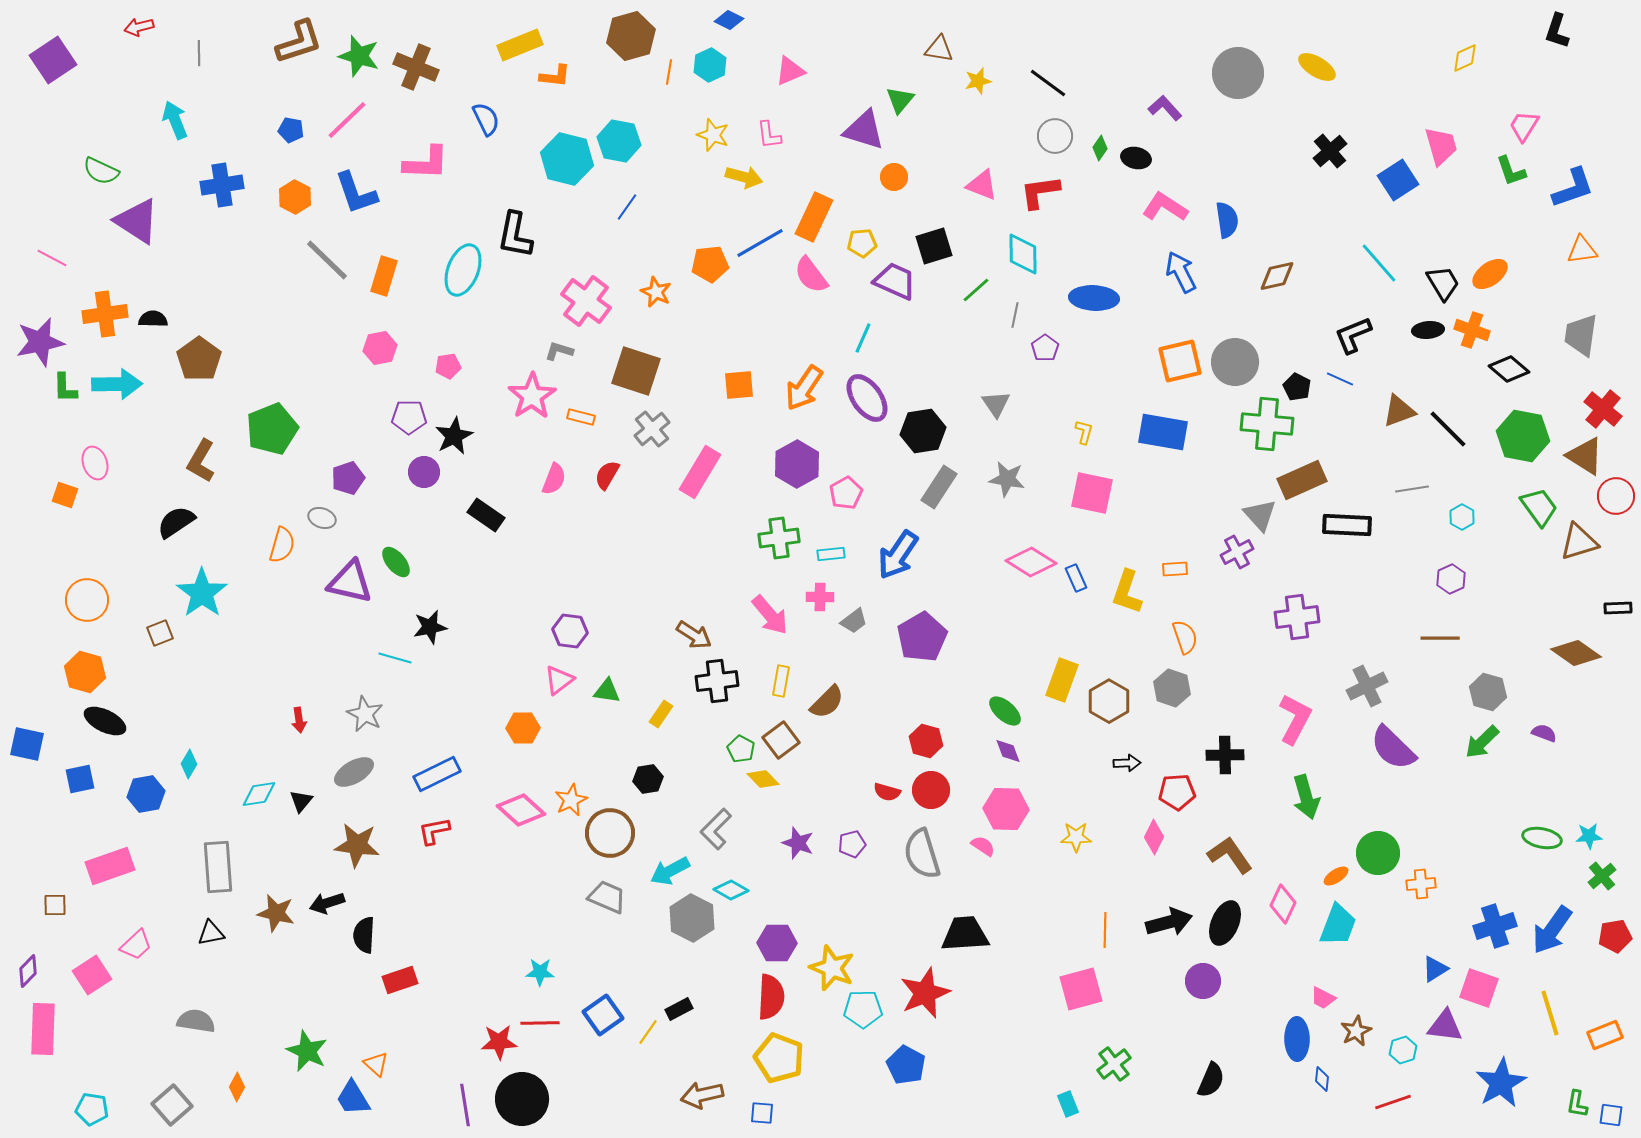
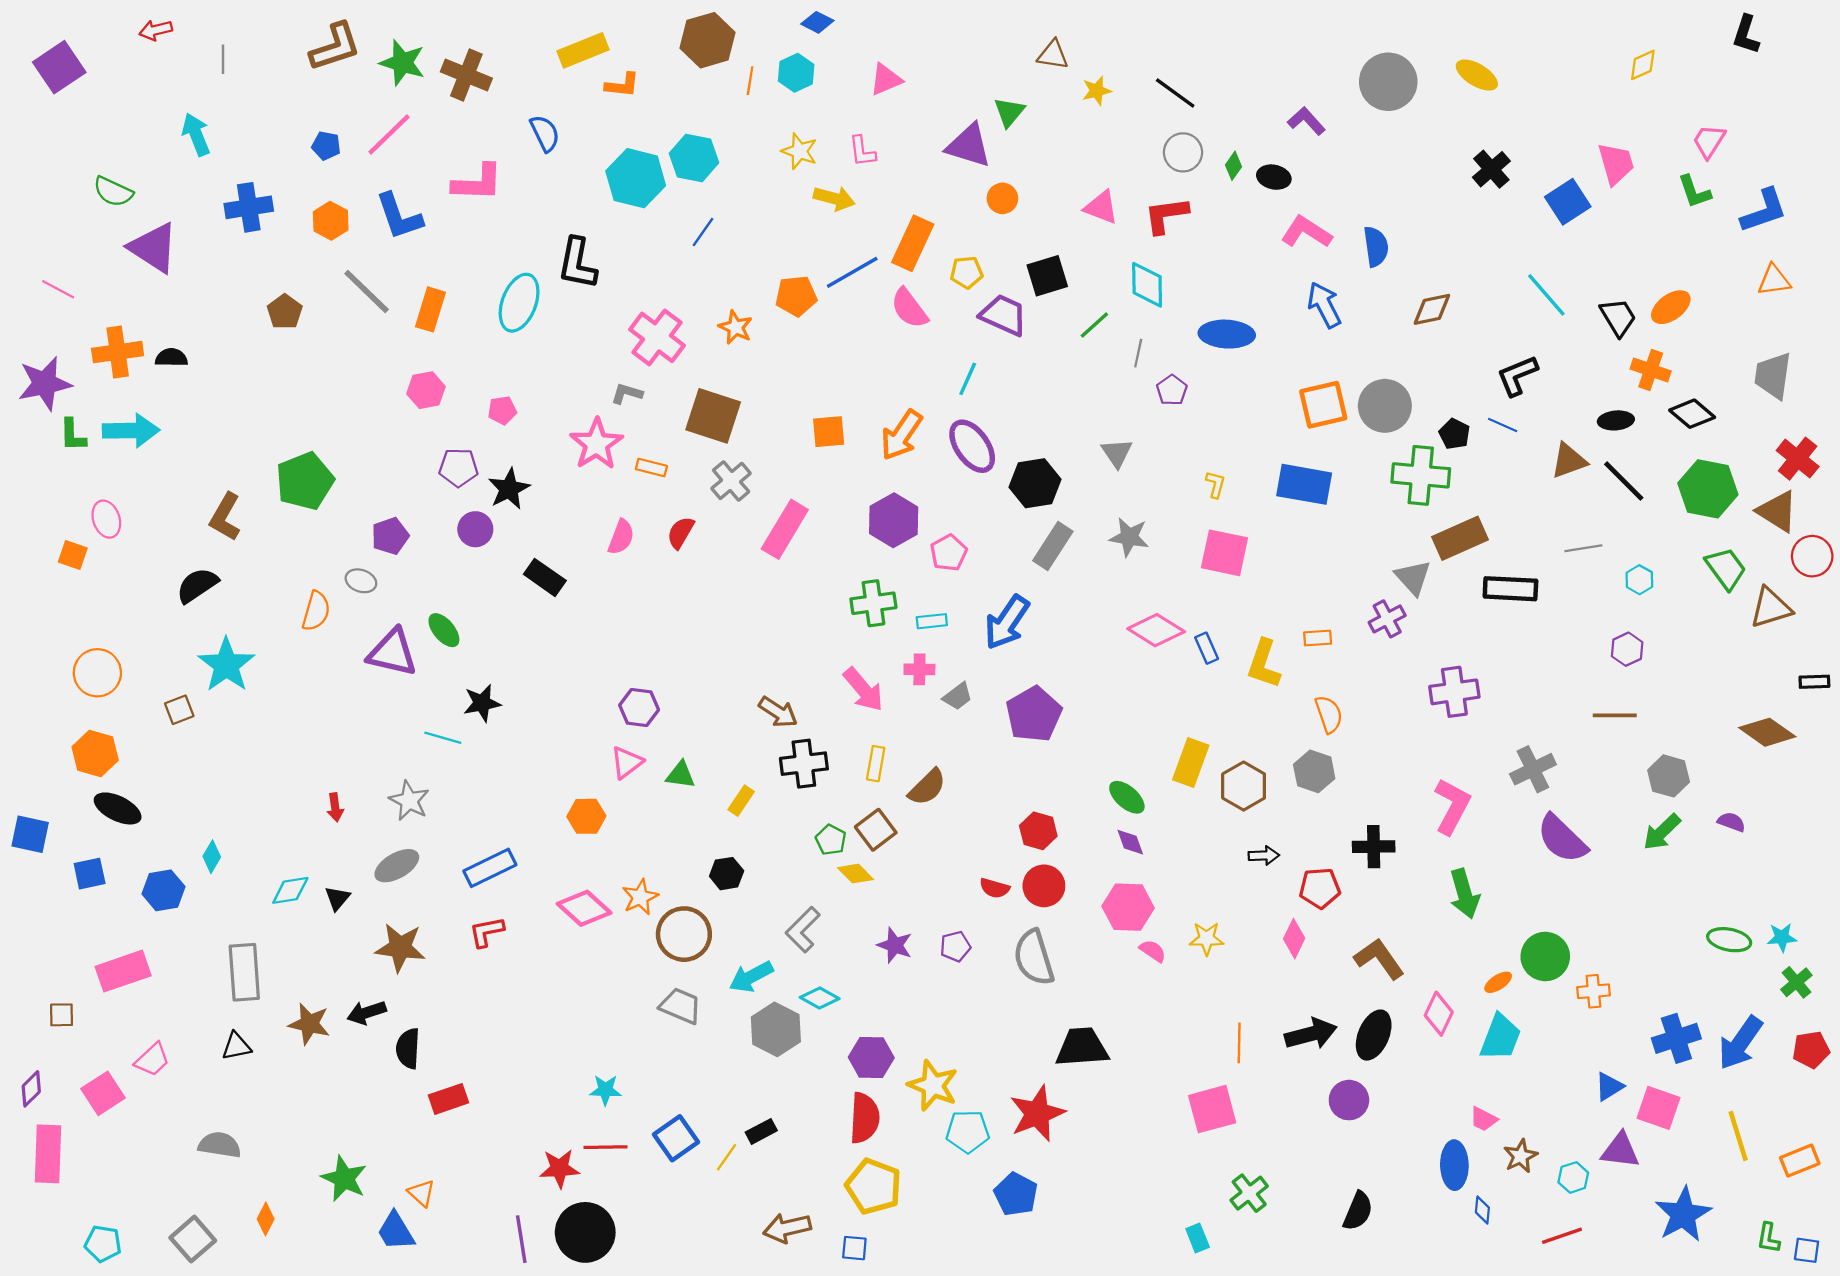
black ellipse: (1428, 330) -> (1616, 420), moved
brown pentagon: (199, 359) -> (285, 312), moved, size x0.7
pink semicircle: (983, 846) -> (1153, 951), moved

